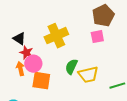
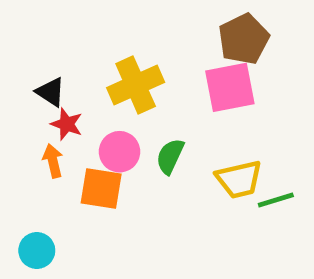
pink square: (97, 37) -> (230, 87), size x1.6
pink circle: (33, 64) -> (120, 152), moved
yellow trapezoid: (88, 75) -> (239, 179), moved

